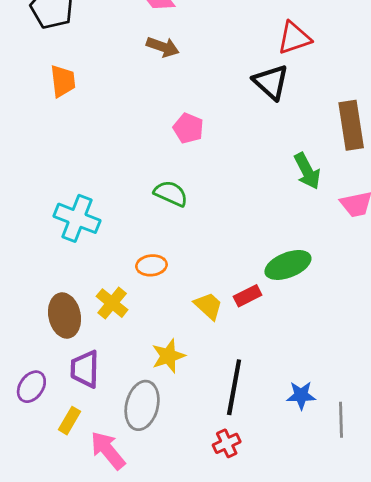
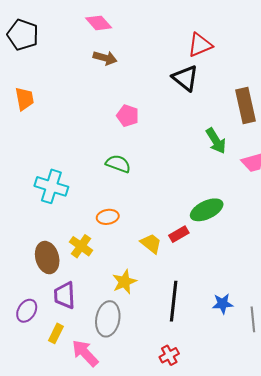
orange trapezoid: (63, 81) -> (24, 99), moved
red cross: (227, 443) -> (169, 355), moved

